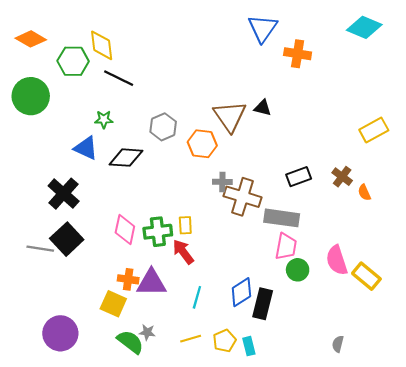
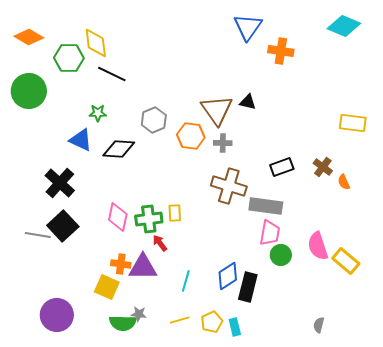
yellow rectangle: (374, 130) -> (353, 123), turned 36
gray cross: (222, 182) -> (223, 143), moved
red arrow: (183, 252) -> (160, 243), moved, size x0.7
green semicircle: (130, 342) -> (123, 323), turned 144

